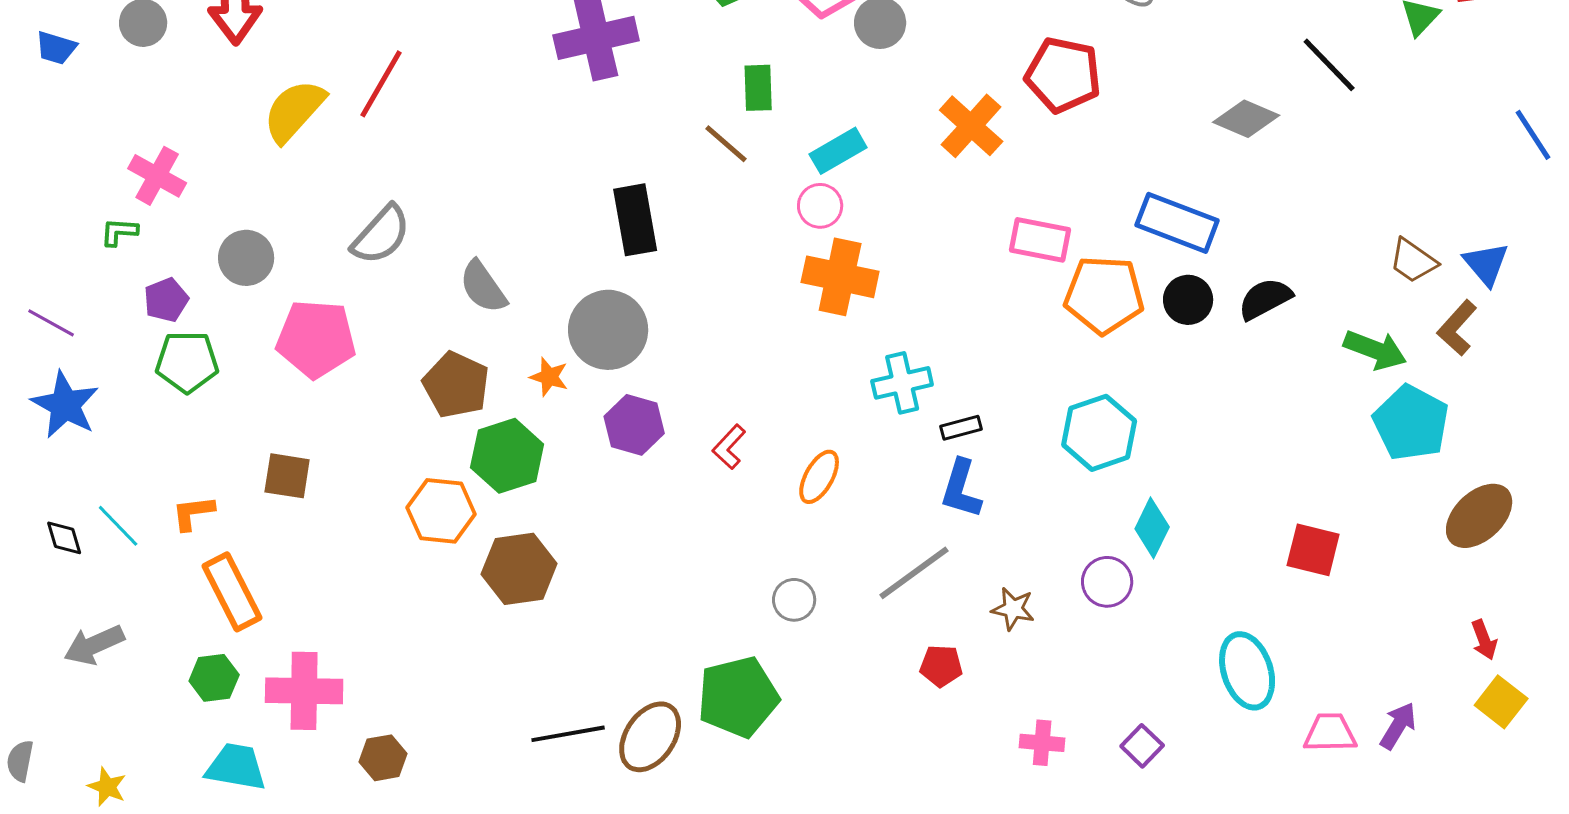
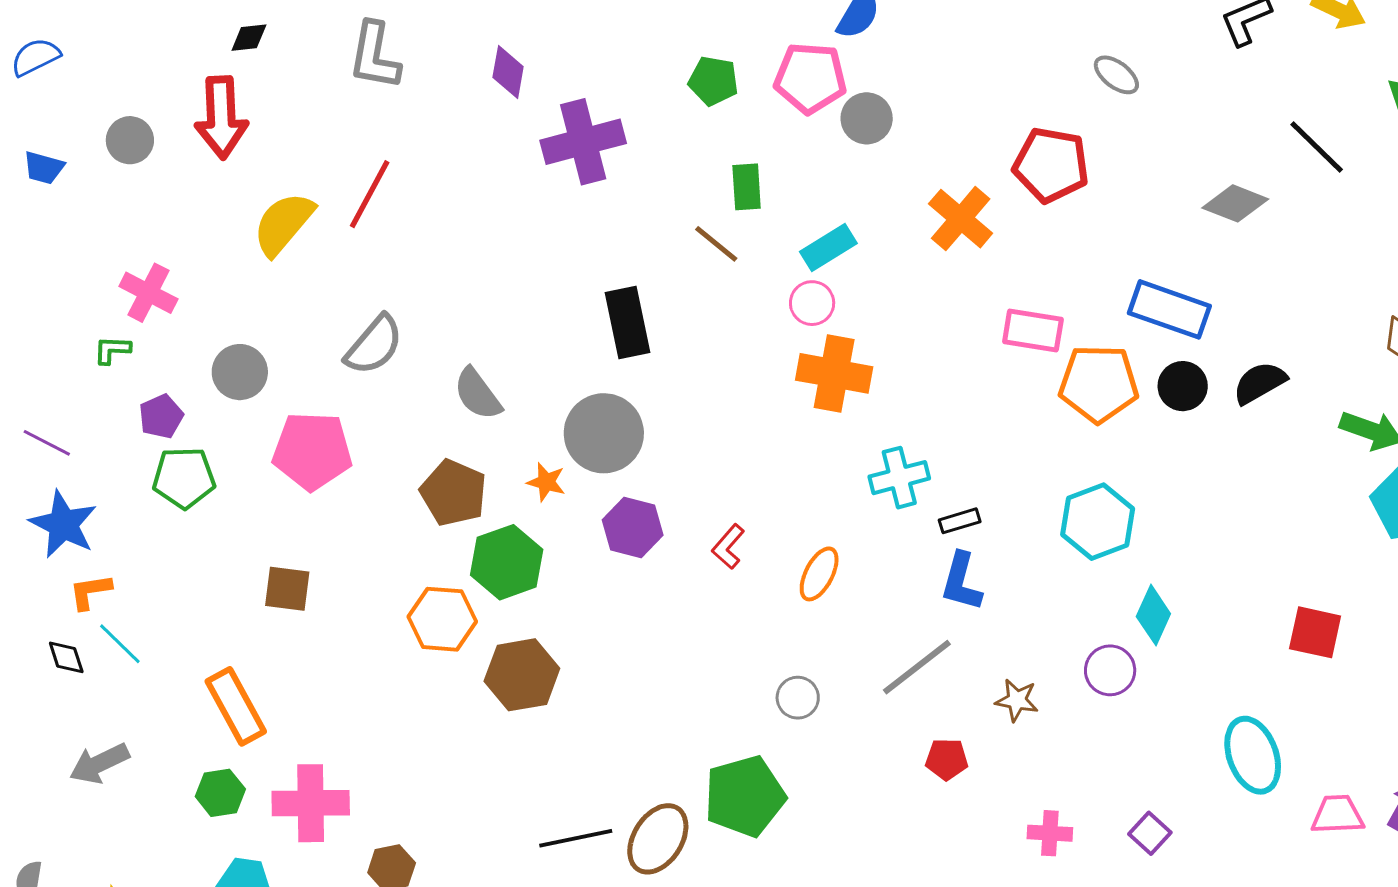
orange L-shape: (193, 513) -> (90, 592), moved

